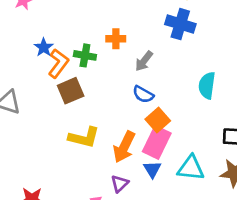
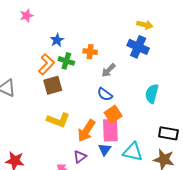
blue star: (44, 47) -> (57, 40), moved
pink rectangle: (157, 142) -> (110, 130), turned -35

